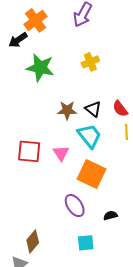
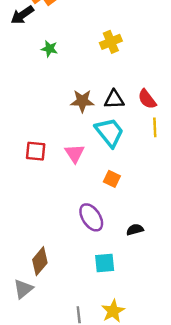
green star: (40, 68) -> (49, 49), size x0.5
black triangle: (93, 109) -> (114, 99), turned -42
red square: (29, 151) -> (36, 151), size x0.7
orange square: (91, 174) -> (112, 179), size x0.5

